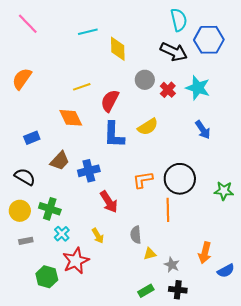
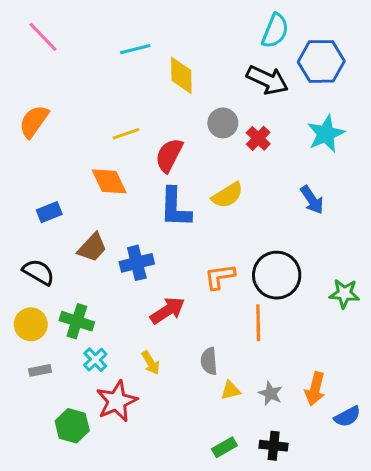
cyan semicircle: (179, 20) -> (275, 31), turned 35
cyan star: (198, 88) -> (326, 134), moved, turned 30
red arrow: (109, 202) -> (168, 310), turned -90
gray star: (172, 265) -> (270, 393), moved

